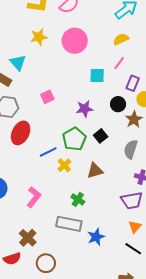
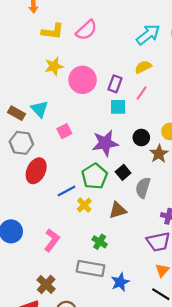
pink circle: (75, 41) -> (83, 80), moved
cyan triangle: (18, 63) -> (40, 109), moved
purple rectangle: (133, 83) -> (115, 84), moved
purple star: (85, 109) -> (105, 143), size x1.4
gray semicircle: (131, 149) -> (143, 188), moved

